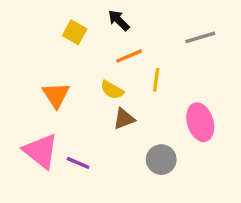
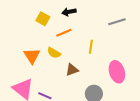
black arrow: (119, 20) -> (69, 12), turned -56
orange line: (129, 56) -> (64, 33), moved
yellow semicircle: (112, 90) -> (54, 53), moved

